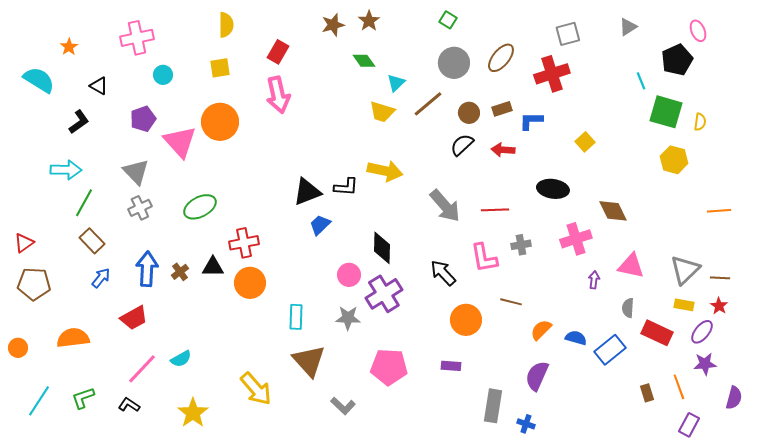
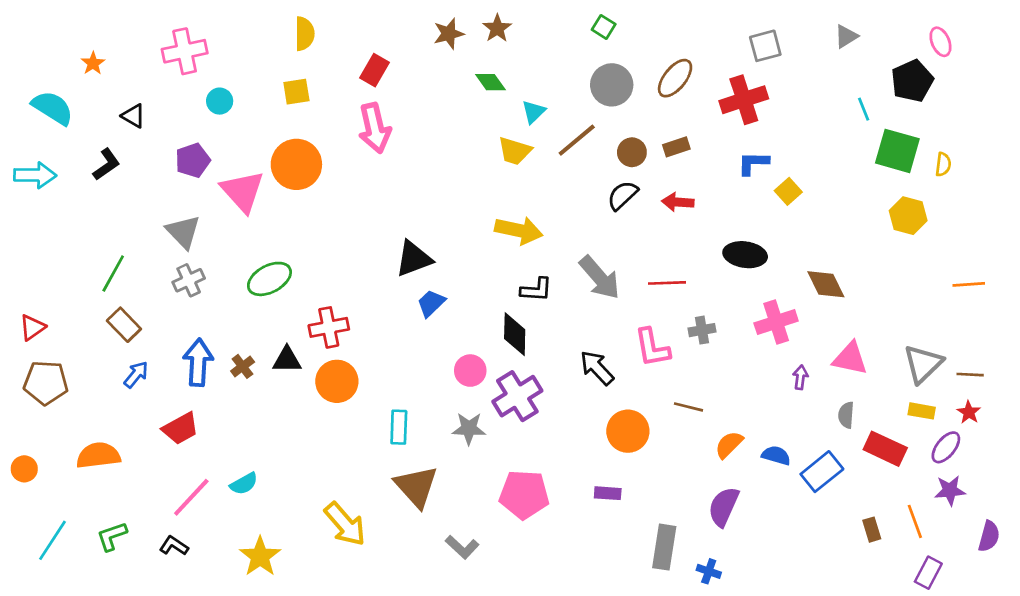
blue L-shape: (531, 121) -> (753, 163), moved
cyan arrow: (66, 170) -> (35, 175), moved
black L-shape: (346, 187) -> (536, 290), moved

